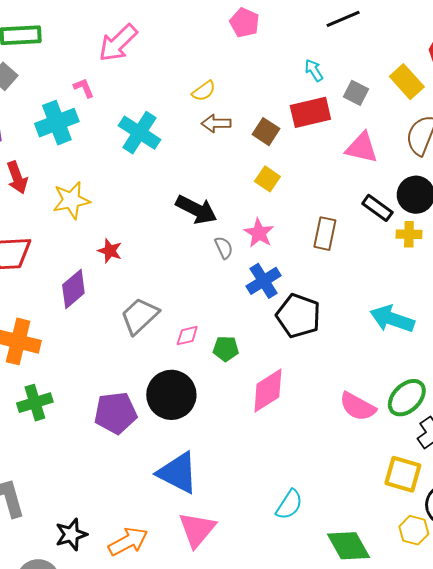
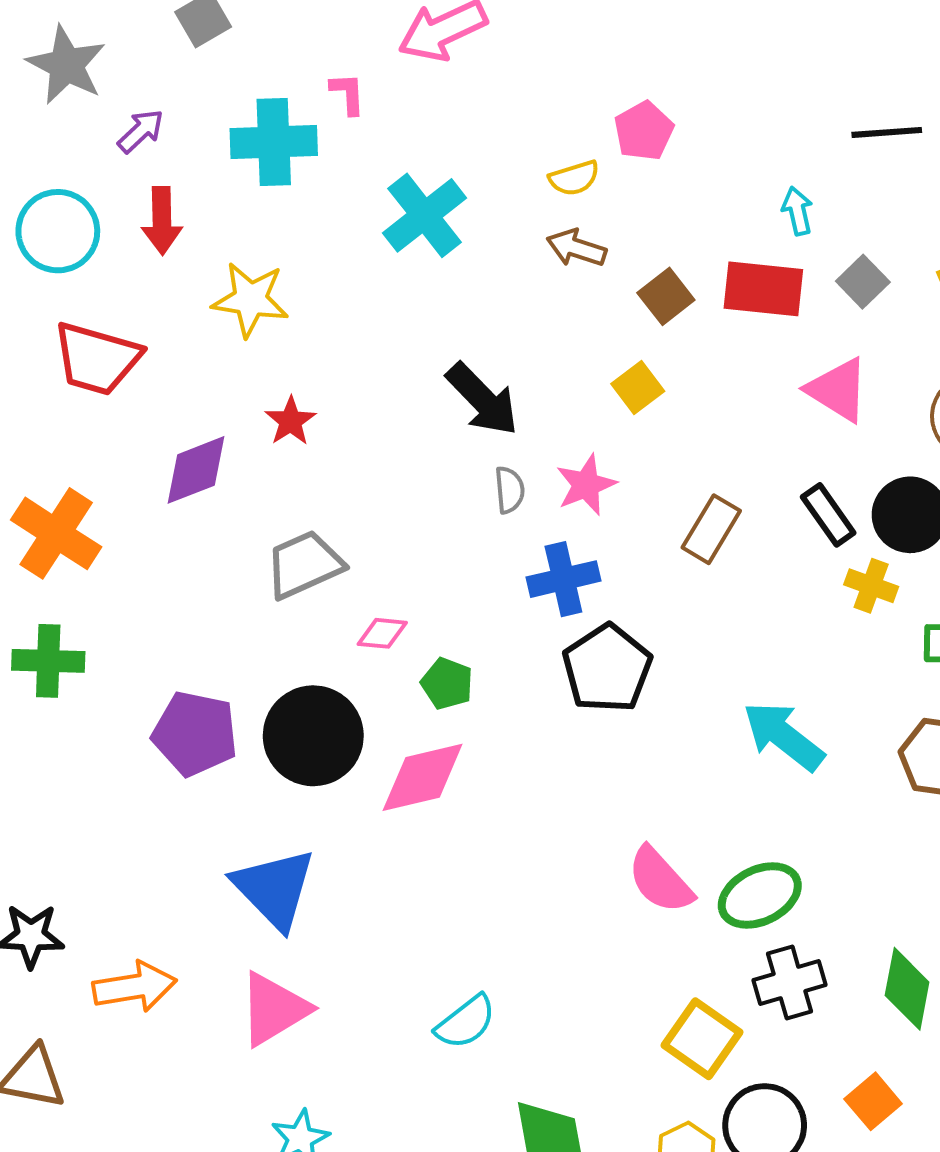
pink pentagon: (244, 23) -> (644, 131), moved
pink diamond: (268, 391) -> (423, 777), moved

